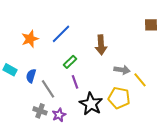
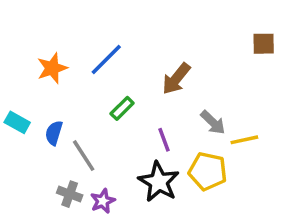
brown arrow: (101, 45) -> (176, 79), turned 42
gray arrow: (122, 70) -> (213, 122), turned 35
yellow line: (140, 80) -> (244, 140), turned -63
purple line: (75, 82) -> (164, 140), moved

